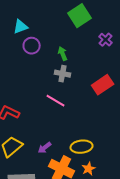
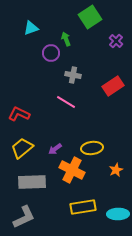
purple circle: (32, 46) -> (51, 53), moved
green arrow: (63, 54) -> (66, 39), moved
orange star: (89, 169) -> (116, 170), moved

